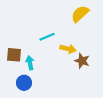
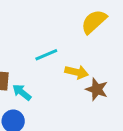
cyan arrow: (30, 63) -> (22, 92), turned -40

